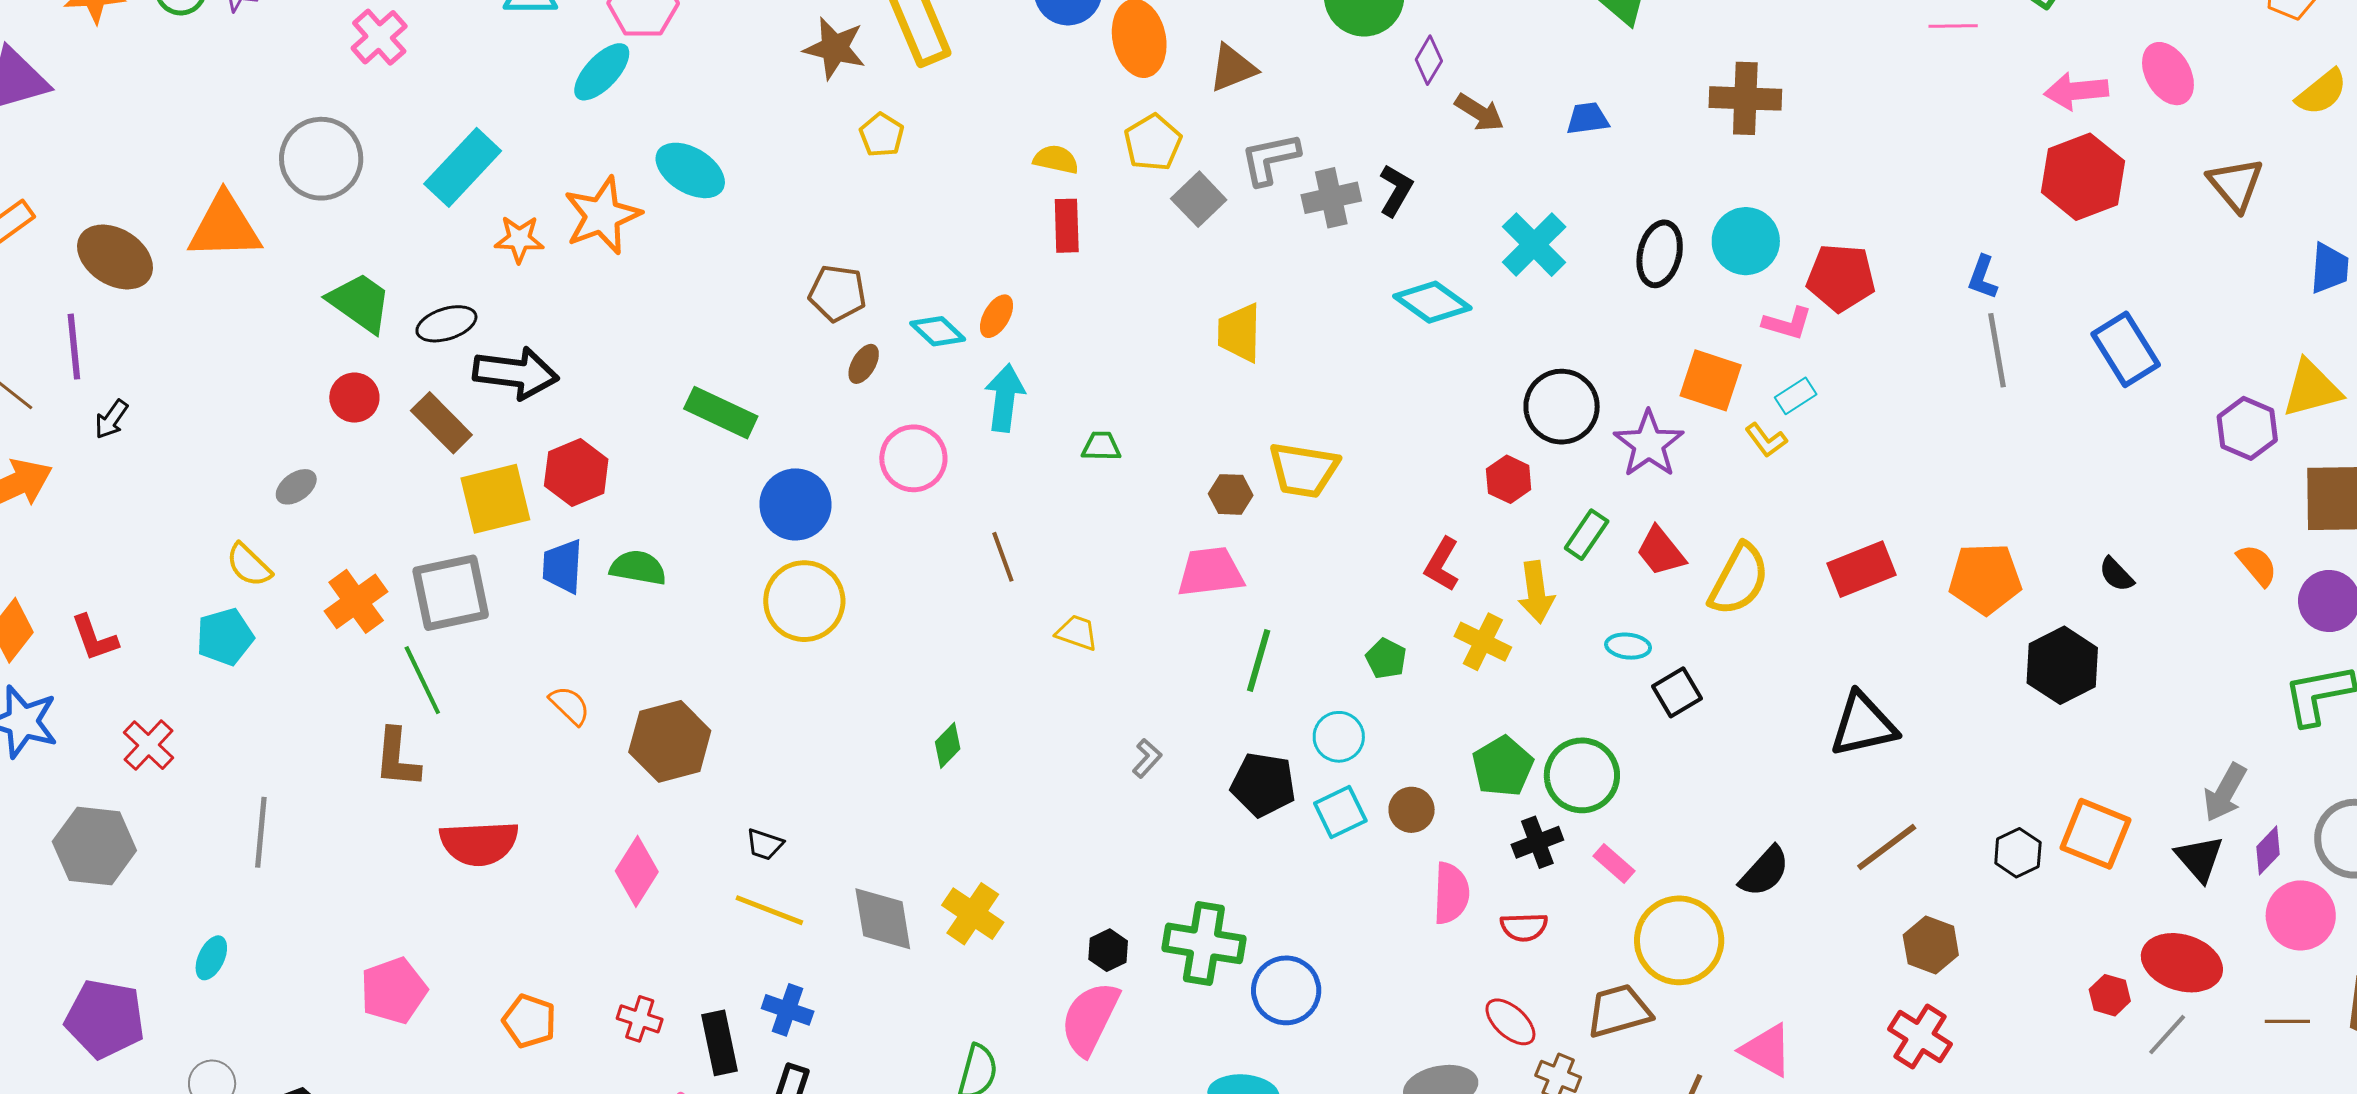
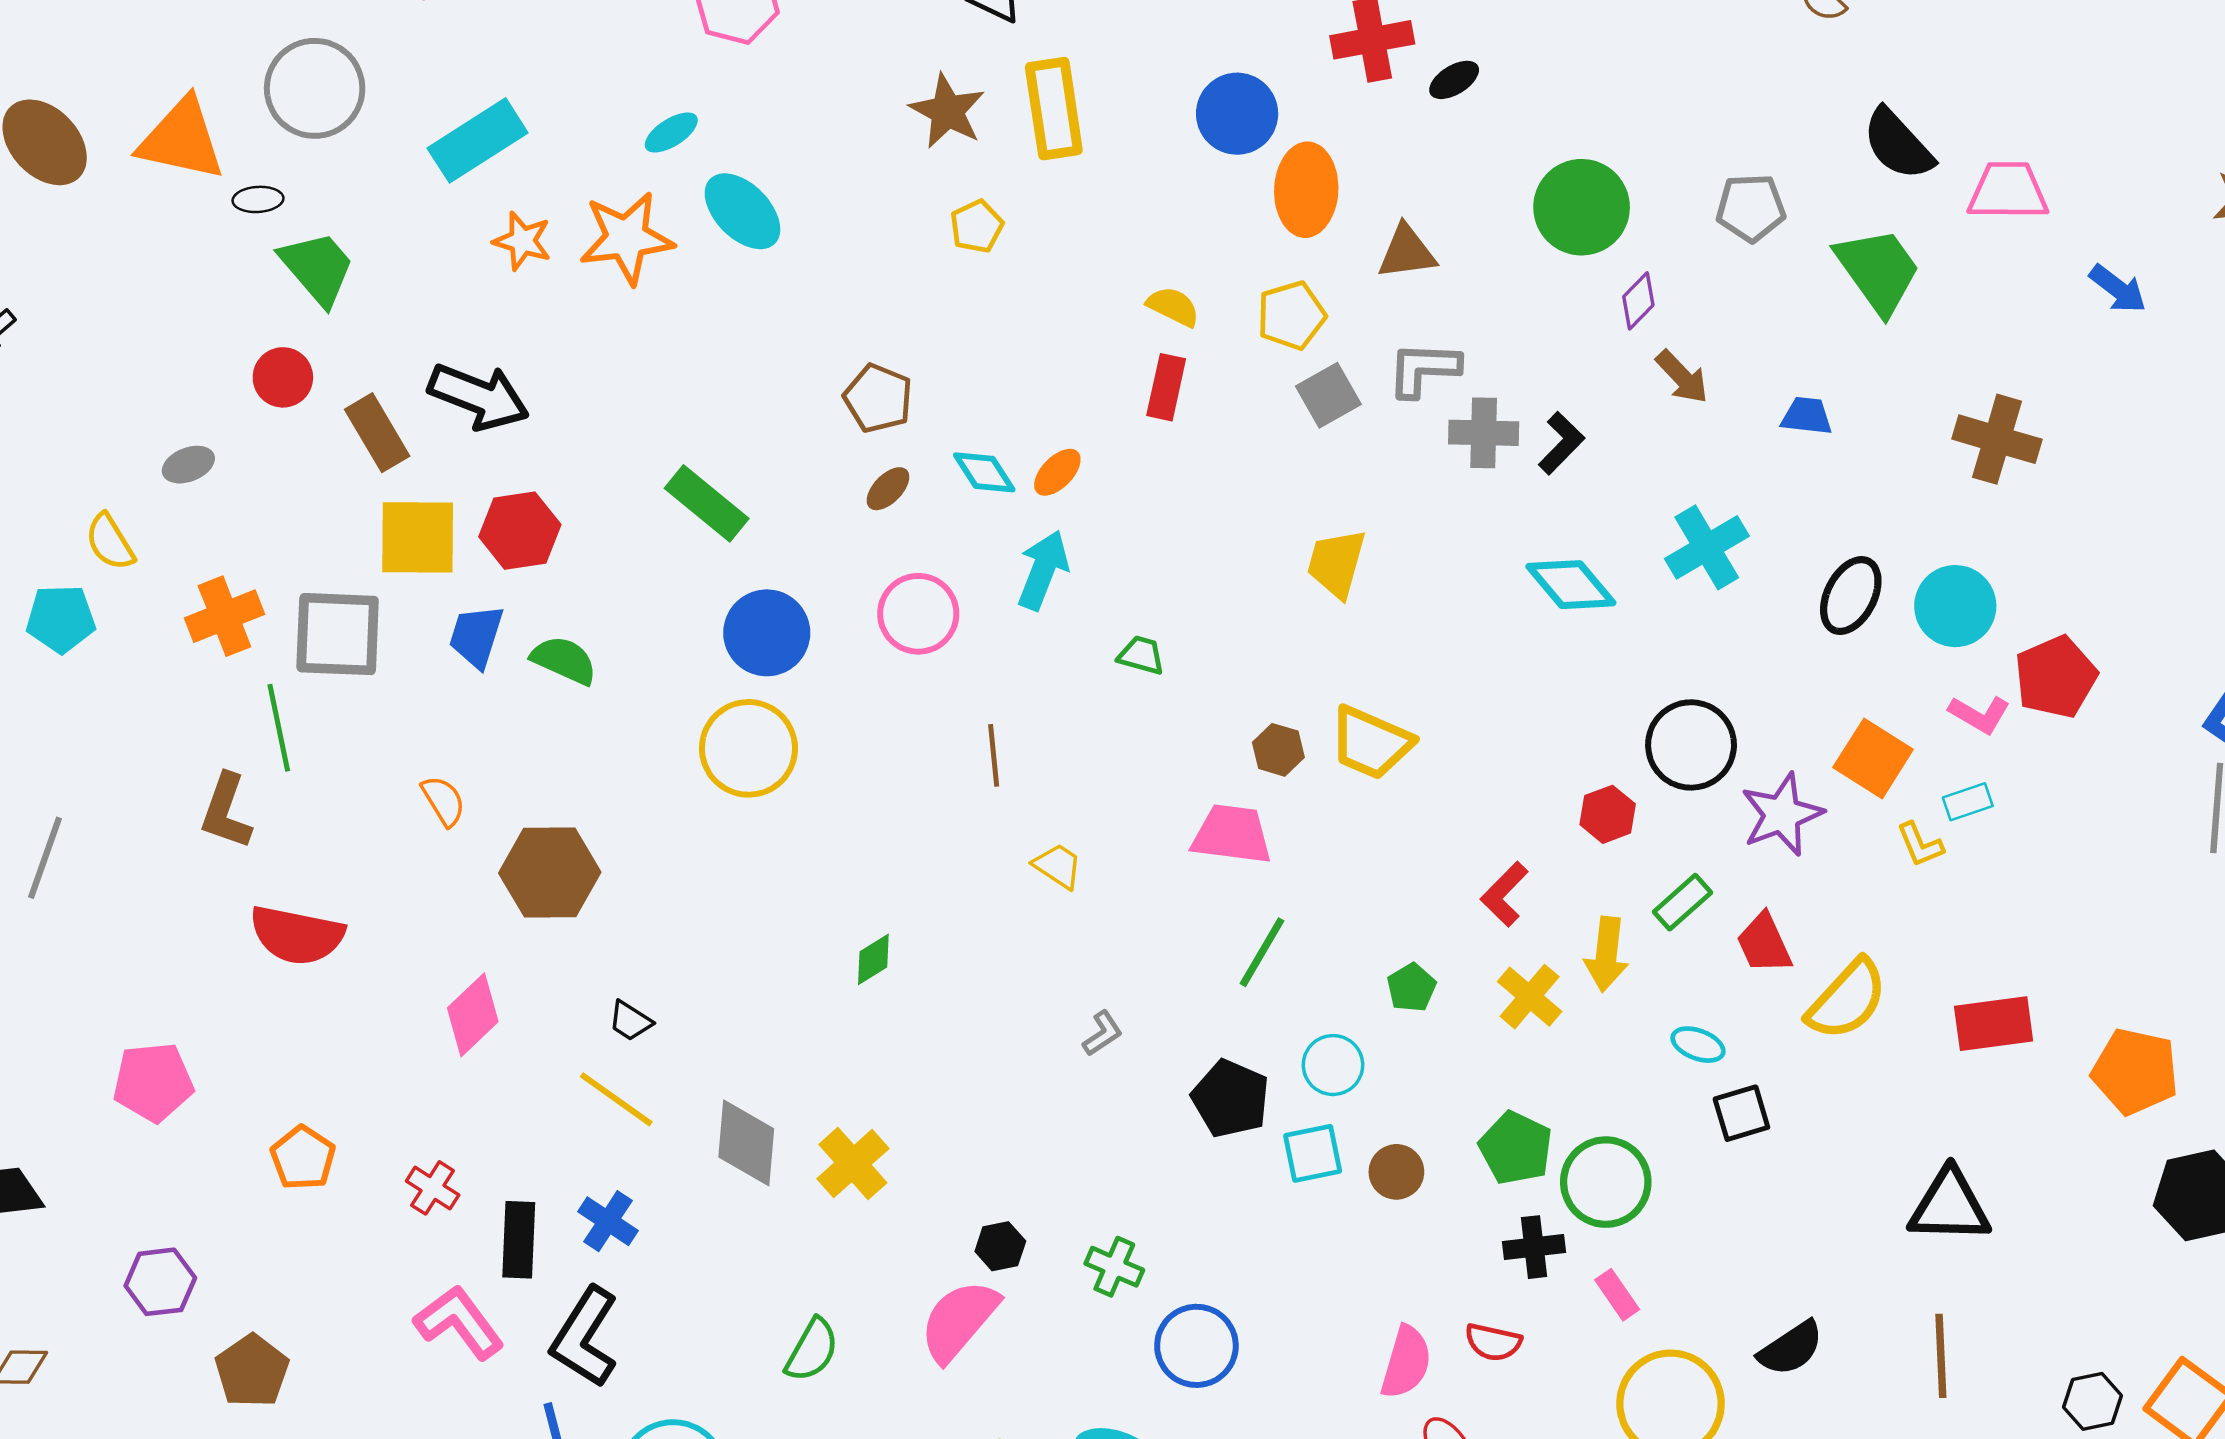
cyan ellipse: (602, 72) -> (671, 133), moved, size x0.7
red pentagon: (1841, 278) -> (2056, 677), turned 30
black ellipse: (446, 324) -> (258, 199), moved, size x0.7
green pentagon: (1503, 766) -> (1516, 1148), turned -30
brown line: (1887, 847) -> (1941, 1356), turned -70
pink semicircle: (1451, 893) -> (1406, 1362), moved
green cross: (1204, 943) -> (1114, 1267), size x0.6

